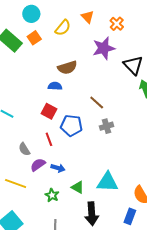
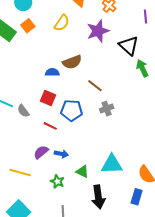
yellow semicircle: (63, 28) -> (62, 23), moved
brown semicircle: (67, 68) -> (72, 62), moved
red line: (49, 139) -> (50, 126), turned -40
gray semicircle: (24, 149) -> (23, 111), moved

